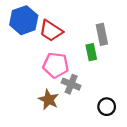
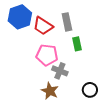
gray rectangle: (102, 34) -> (67, 22), moved
brown star: (49, 100) -> (50, 91), moved

